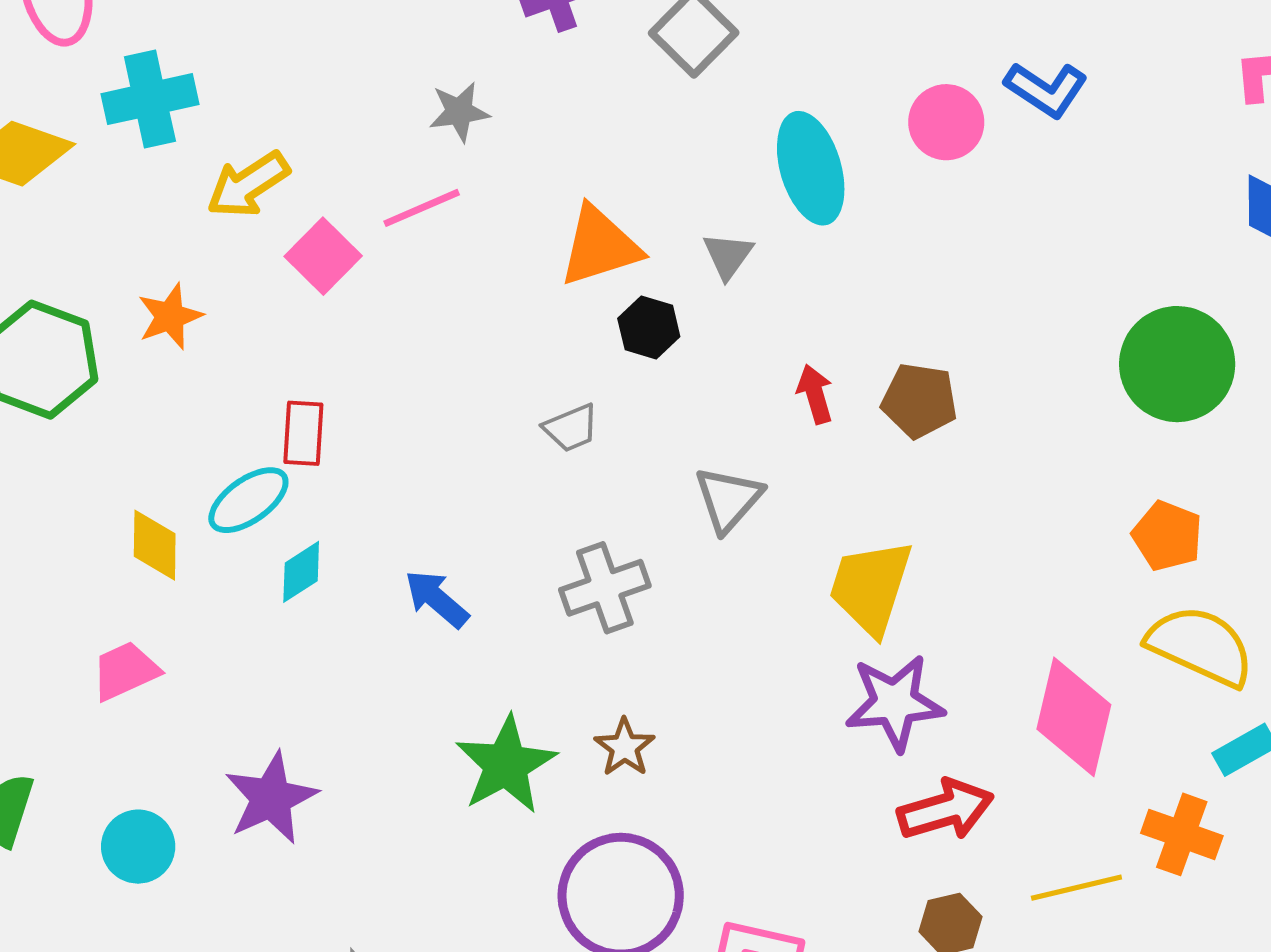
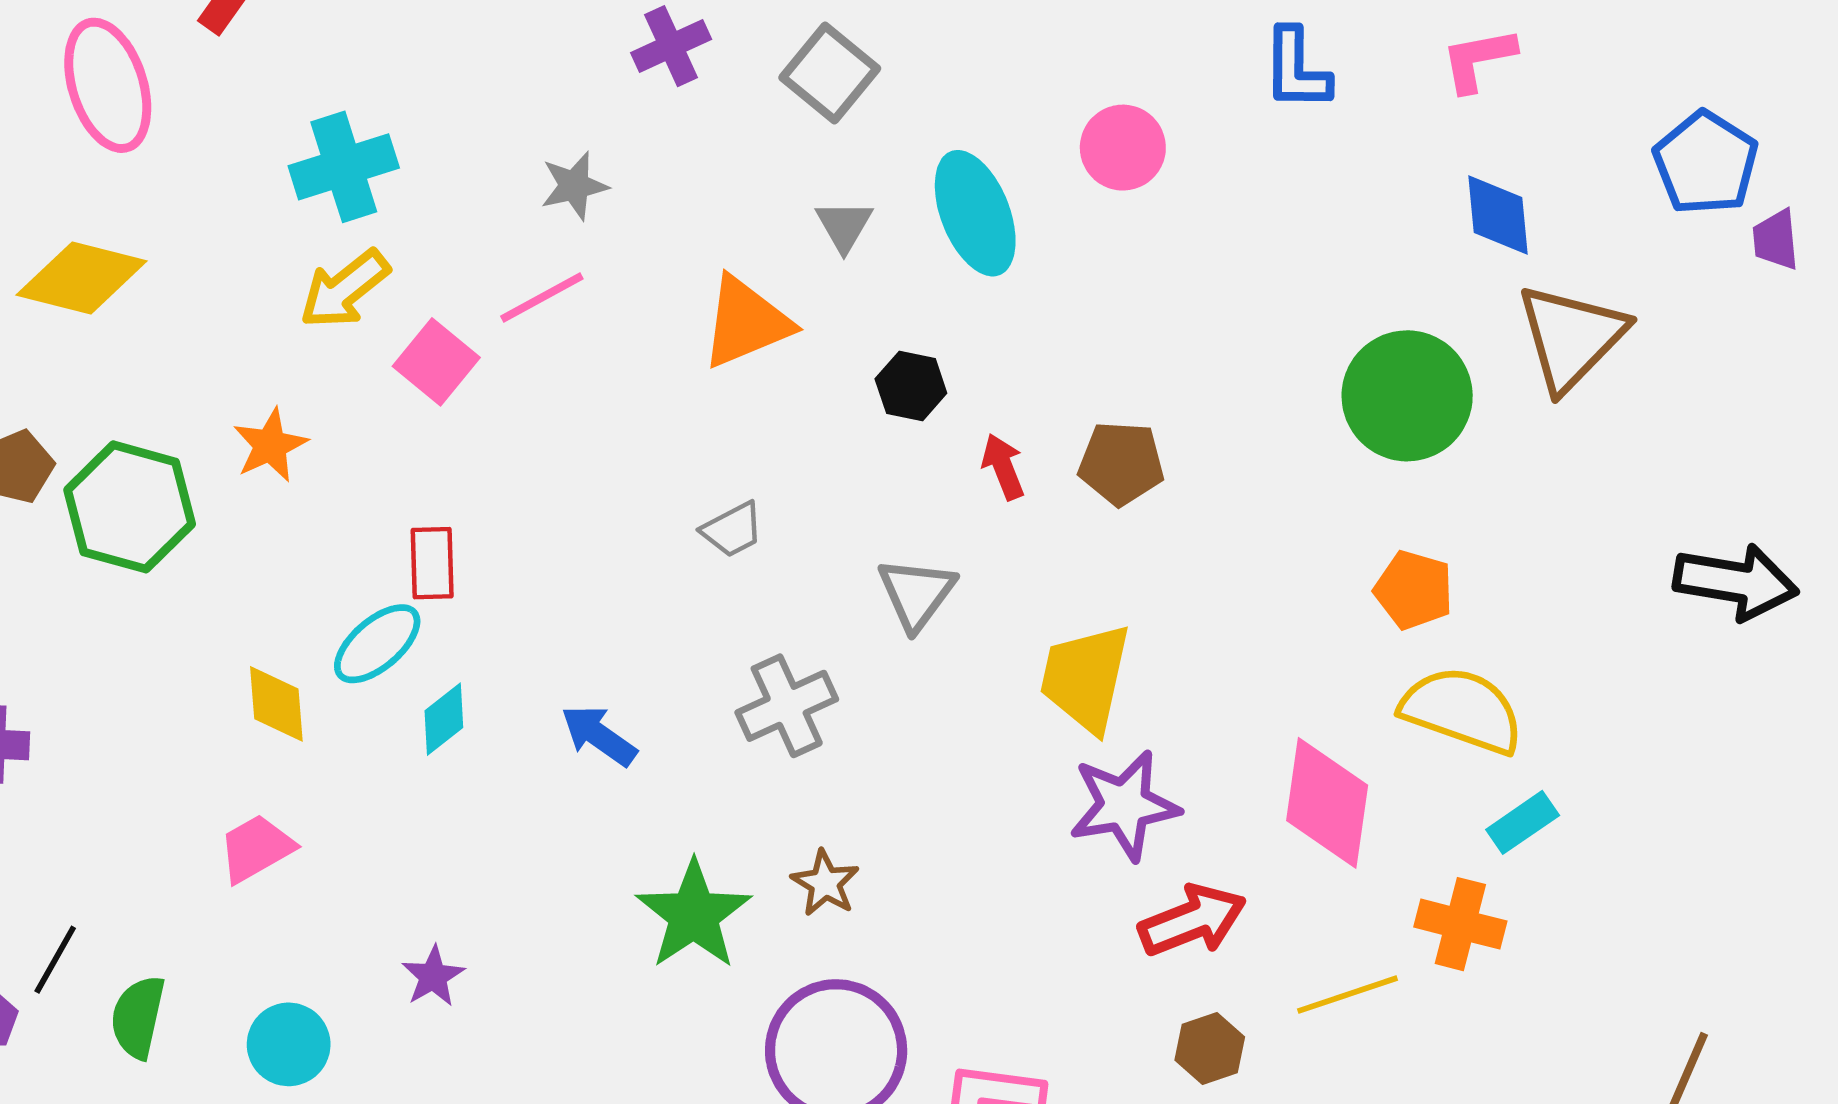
blue L-shape: (1046, 89) -> (1296, 69), moved, turned 62
cyan cross: (150, 99) -> (344, 167), moved
gray triangle: (728, 256) -> (844, 226), moved
black hexagon: (649, 327) -> (911, 386), moved
purple star: (271, 798) -> (433, 976), size x0.6

